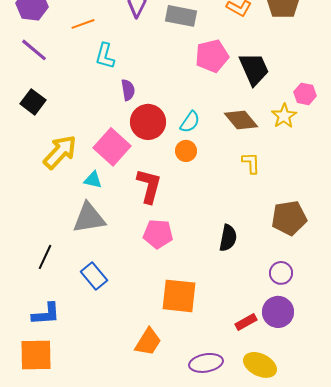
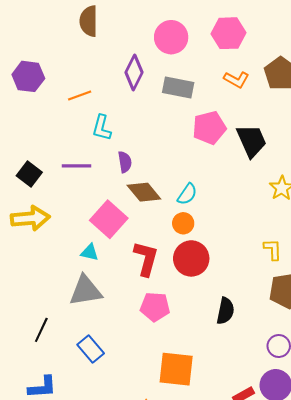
purple line: (34, 50) -> (77, 166), moved, turned -40
brown diamond: (241, 120) -> (144, 192), moved
red circle: (148, 122) -> (191, 258), moved
yellow arrow: (60, 152) -> (30, 218), moved, turned 42
yellow L-shape: (251, 163) -> (273, 249), moved

